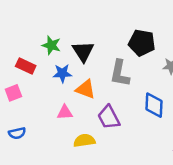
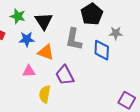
black pentagon: (142, 43) -> (92, 14), turned 30
blue diamond: (154, 105) -> (102, 50), moved
yellow semicircle: (84, 141) -> (45, 94), turned -72

